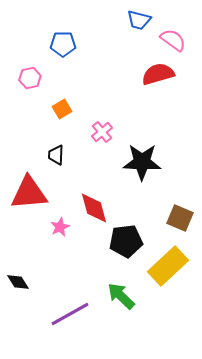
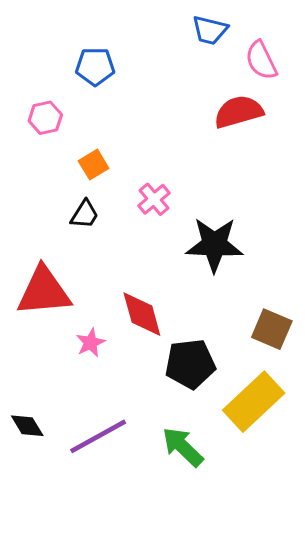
pink semicircle: (173, 40) -> (261, 60), turned -152
black trapezoid: (56, 155) -> (85, 214), moved, turned -150
purple line: (70, 314) -> (98, 436), moved

